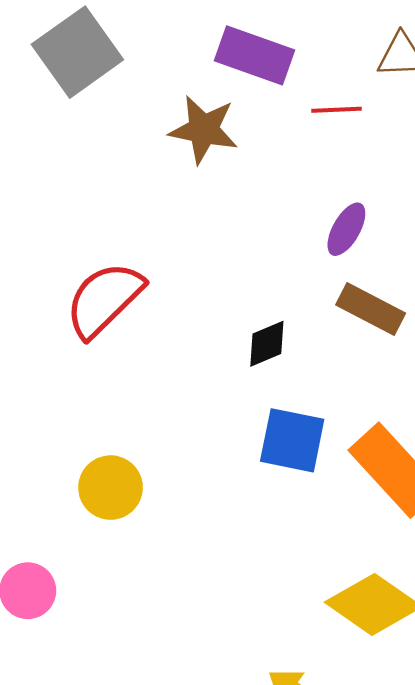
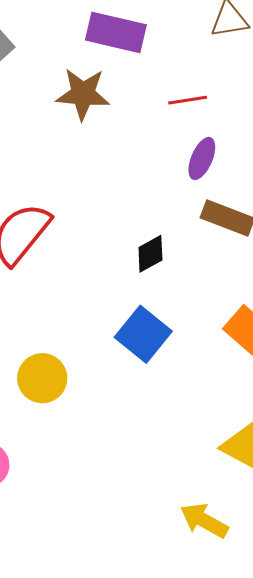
red line: (337, 110) -> (188, 100), moved
blue square: (292, 440) -> (143, 334), moved, turned 34

